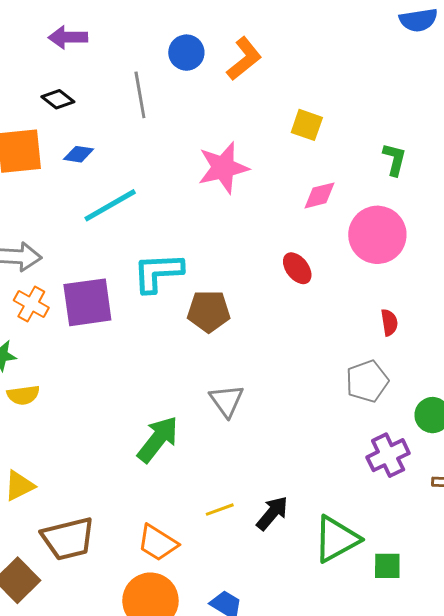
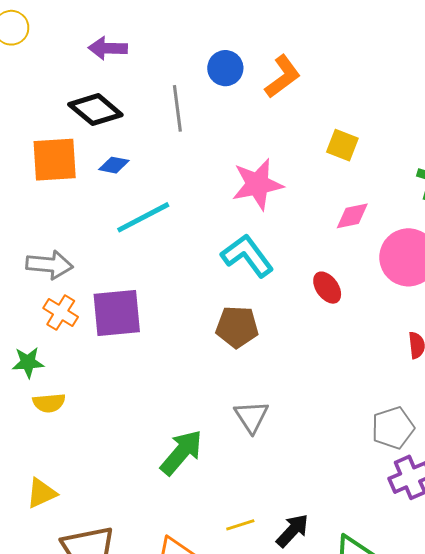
black diamond: (58, 99) -> (95, 110), size x1.6
cyan L-shape: (158, 272) -> (247, 256), moved, turned 54
gray pentagon: (367, 381) -> (393, 428), moved

